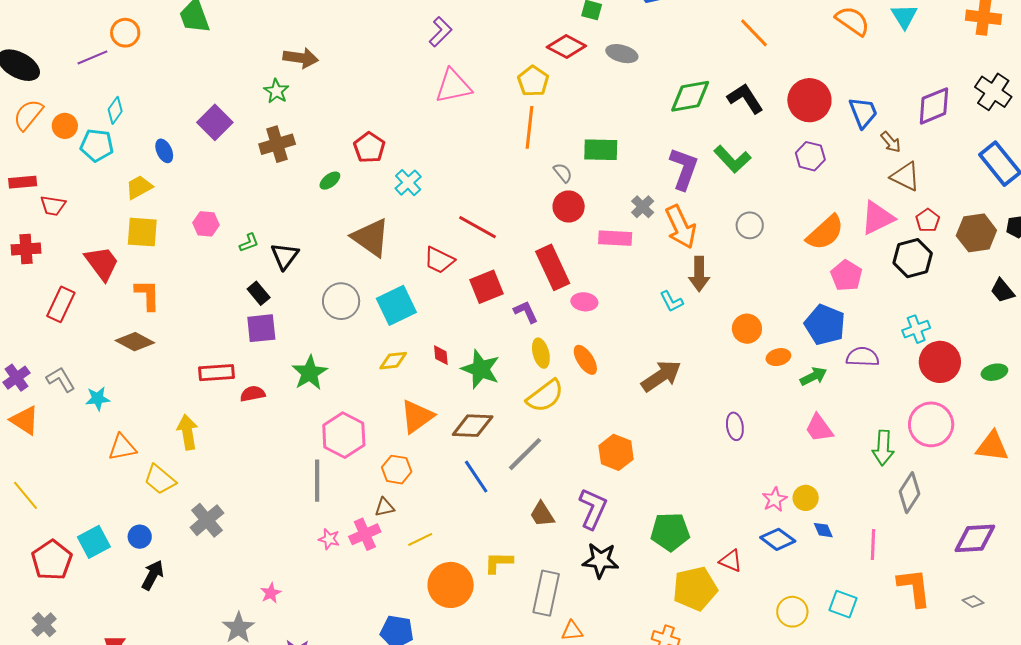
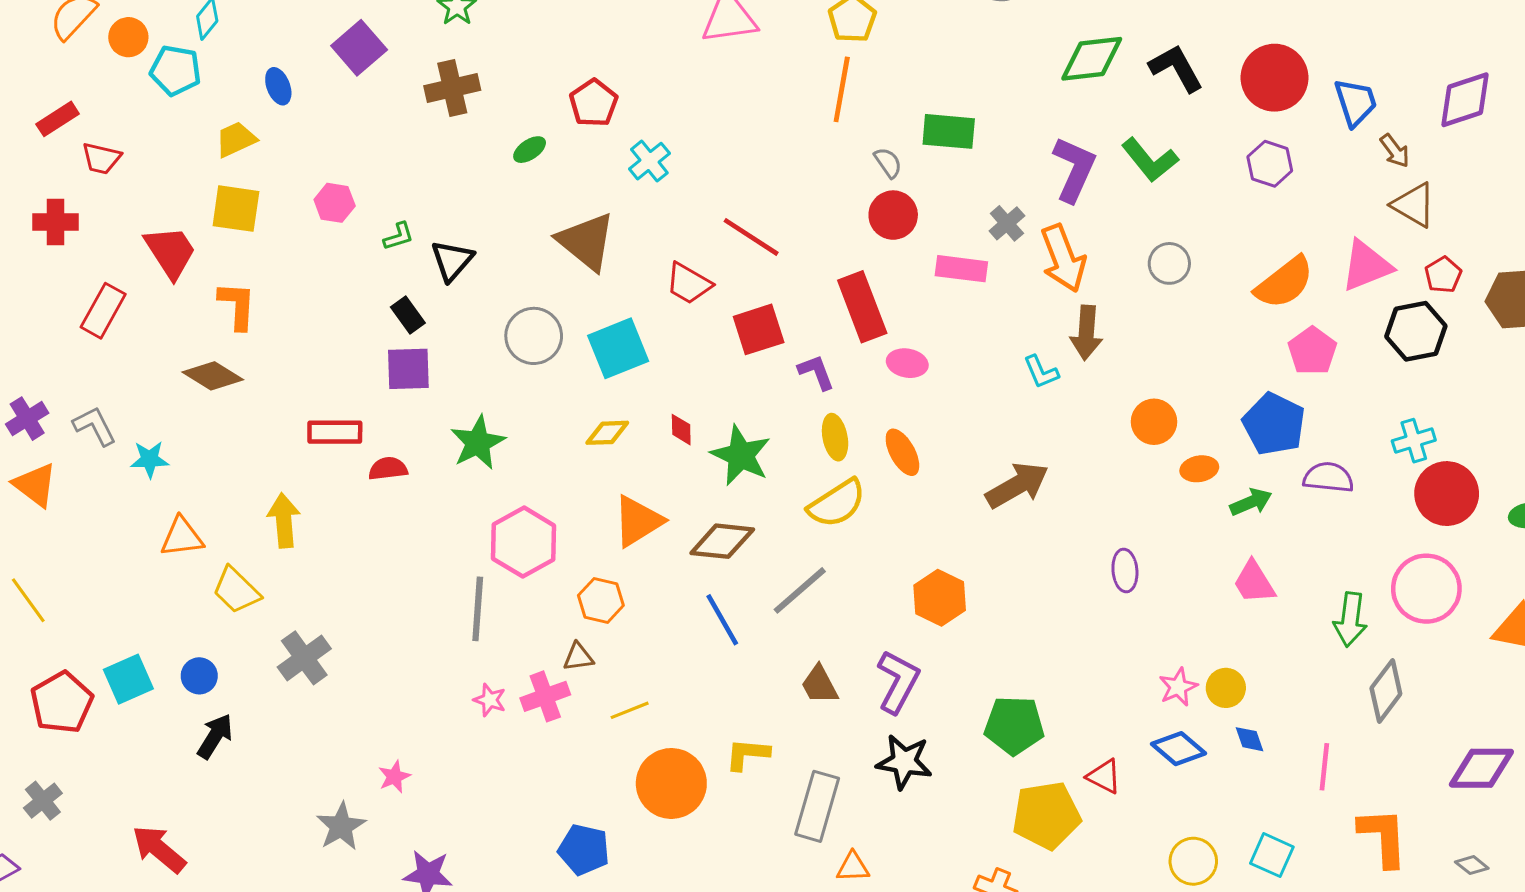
red rectangle: (23, 182) -> (58, 119), turned -32

